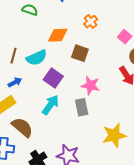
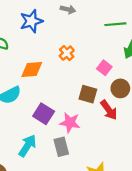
brown square: (80, 53) -> (88, 94), moved
purple square: (53, 78) -> (44, 114), moved

